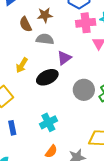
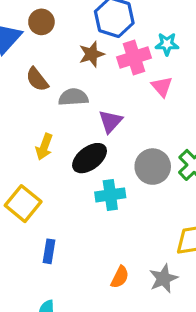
brown star: (45, 15) -> (92, 54), moved
cyan cross: (48, 122) -> (110, 195), moved, turned 30
blue rectangle: (12, 128) -> (49, 251), turned 32

